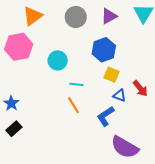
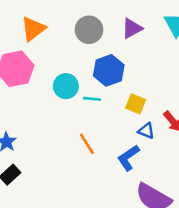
blue hexagon: (104, 50) -> (109, 70), moved
cyan line: (76, 84) -> (92, 99), moved

